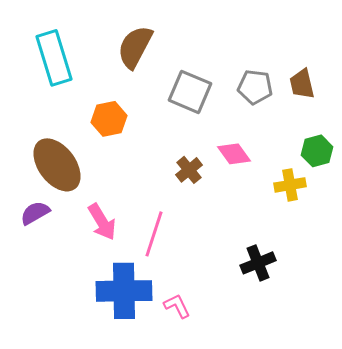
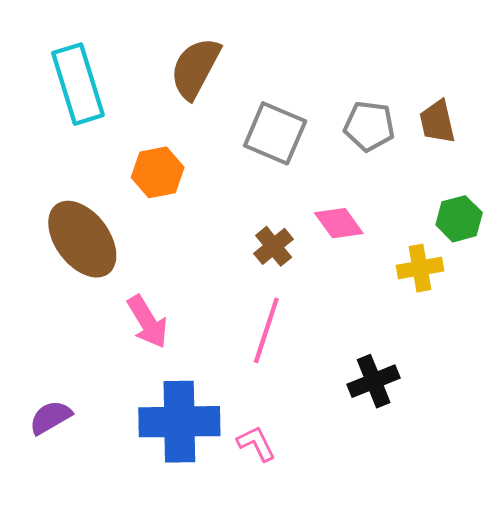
purple semicircle: (35, 213) -> (50, 417), moved
pink line: (154, 234) -> (266, 330), moved

